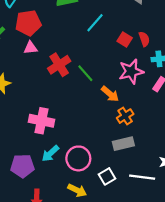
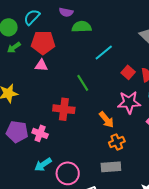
red cross: (59, 65) -> (64, 109), moved, turned 30
green line: (85, 73) -> (83, 83), moved
pink cross: (42, 121) -> (40, 133), size x0.7
purple pentagon: (22, 166) -> (17, 132), moved

